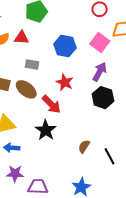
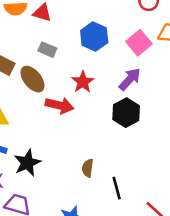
red arrow: (51, 104) -> (59, 105), turned -45
black star: (46, 130) -> (27, 163), moved
brown semicircle: (84, 146) -> (88, 168), turned -40

